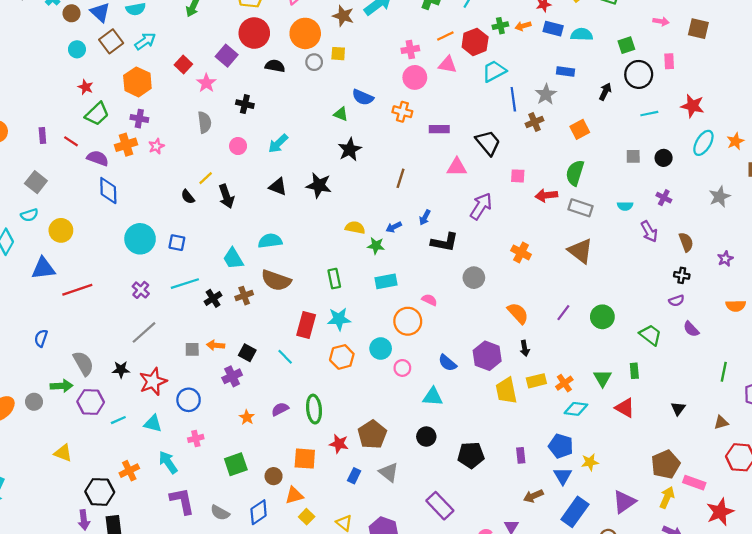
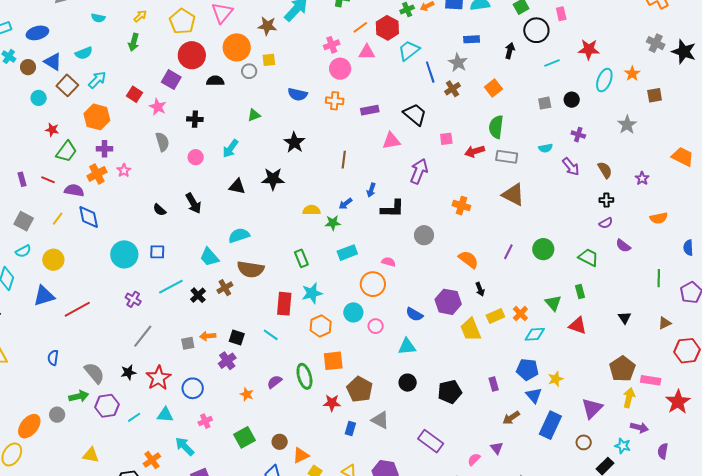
green triangle: (341, 114) -> (254, 115), moved, turned -32
yellow line: (206, 178) -> (58, 219), moved
orange square: (305, 459) -> (333, 361), moved

